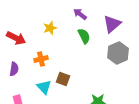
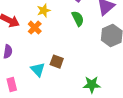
orange cross: (41, 59) -> (35, 28), moved, turned -32

